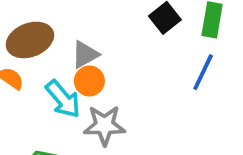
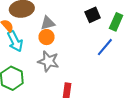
cyan arrow: (63, 99) -> (15, 41), moved

